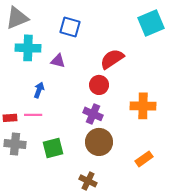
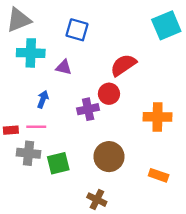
purple cross: (93, 114) -> (88, 109), moved, turned -36
gray cross: (15, 144) -> (28, 153), moved
orange rectangle: (144, 159) -> (159, 175), turned 54

